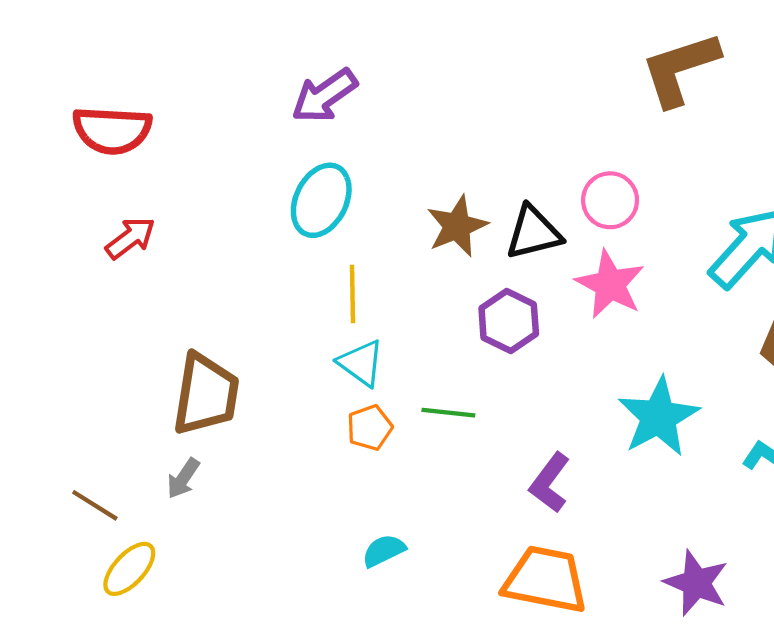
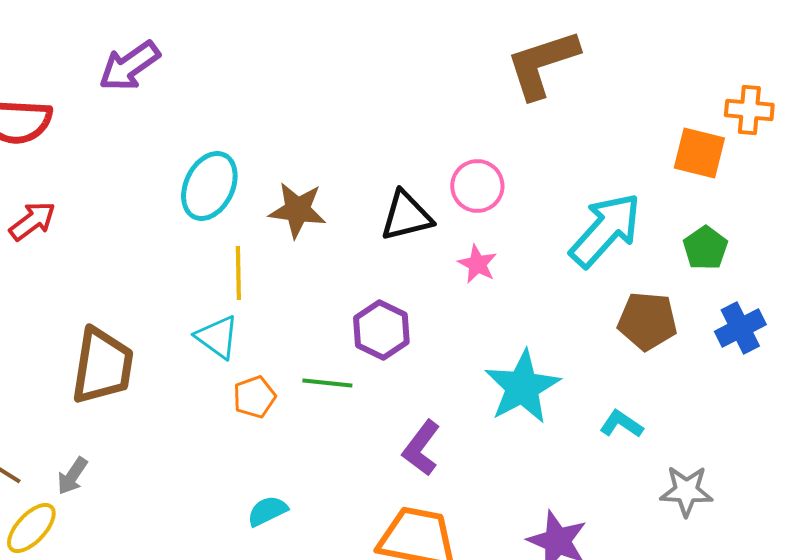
purple arrow: (324, 96) -> (129, 66), moved
brown star: (457, 226) -> (297, 210), moved, turned 30
pink star: (610, 284) -> (477, 264), size x0.6
purple hexagon: (509, 321) -> (381, 330), moved
cyan triangle: (361, 363) -> (217, 337), moved
gray arrow: (183, 478) -> (72, 476), moved

